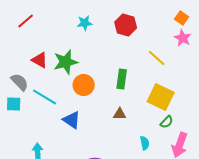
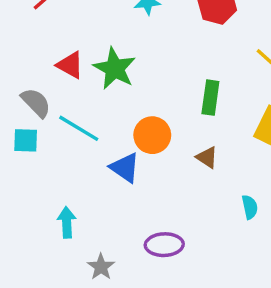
green star: (66, 62) -> (115, 68), turned -30
orange circle: (84, 85) -> (152, 135), moved
brown triangle: (120, 114) -> (207, 157), turned 32

